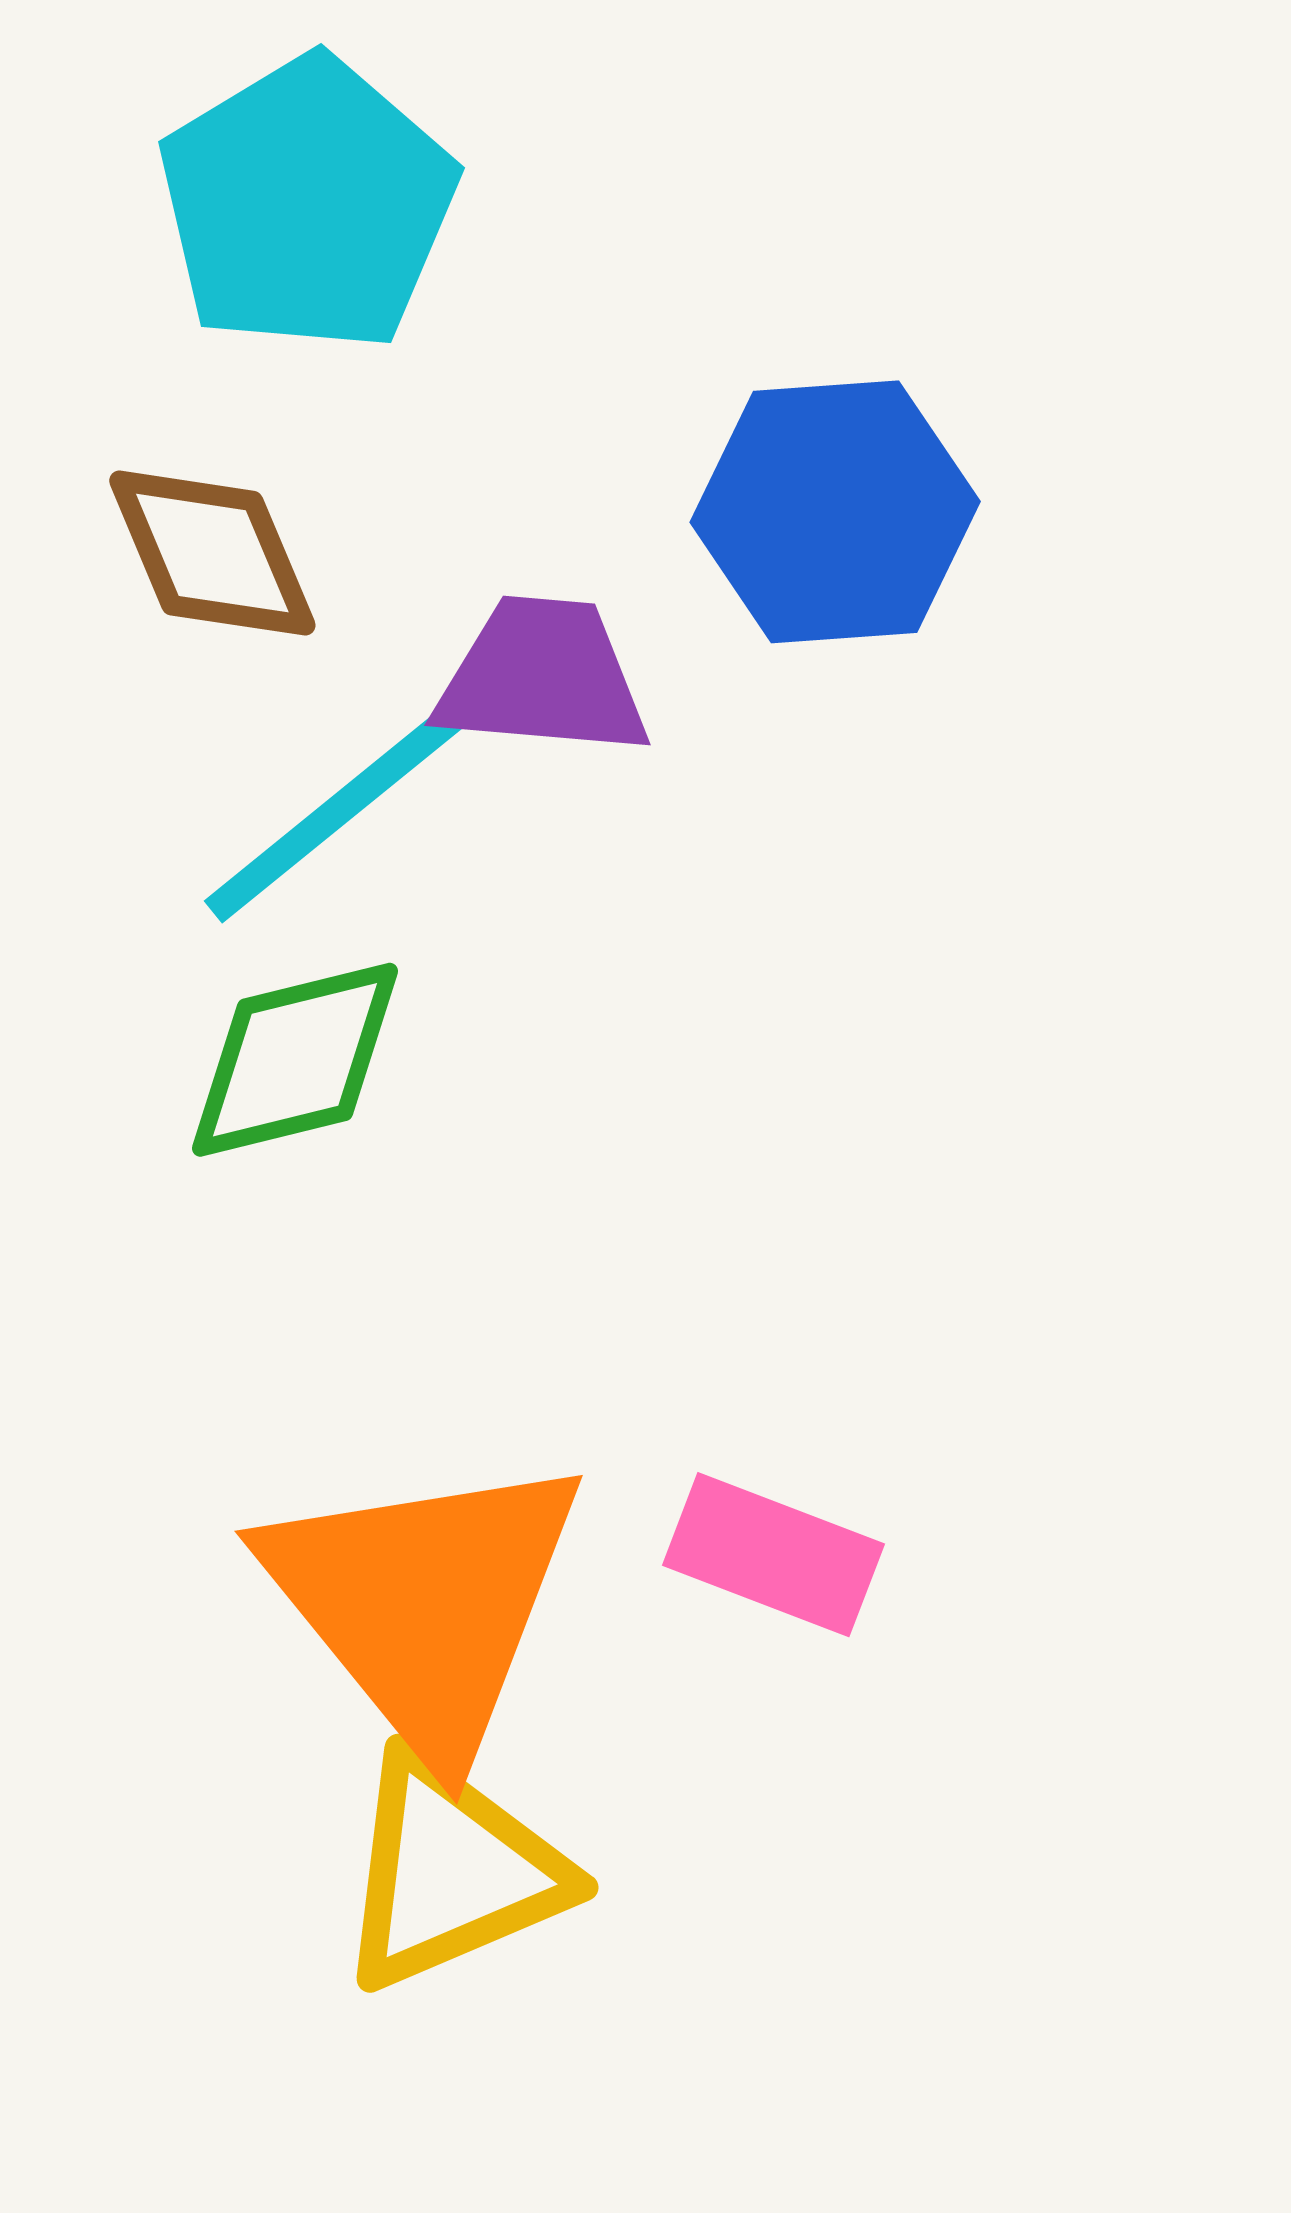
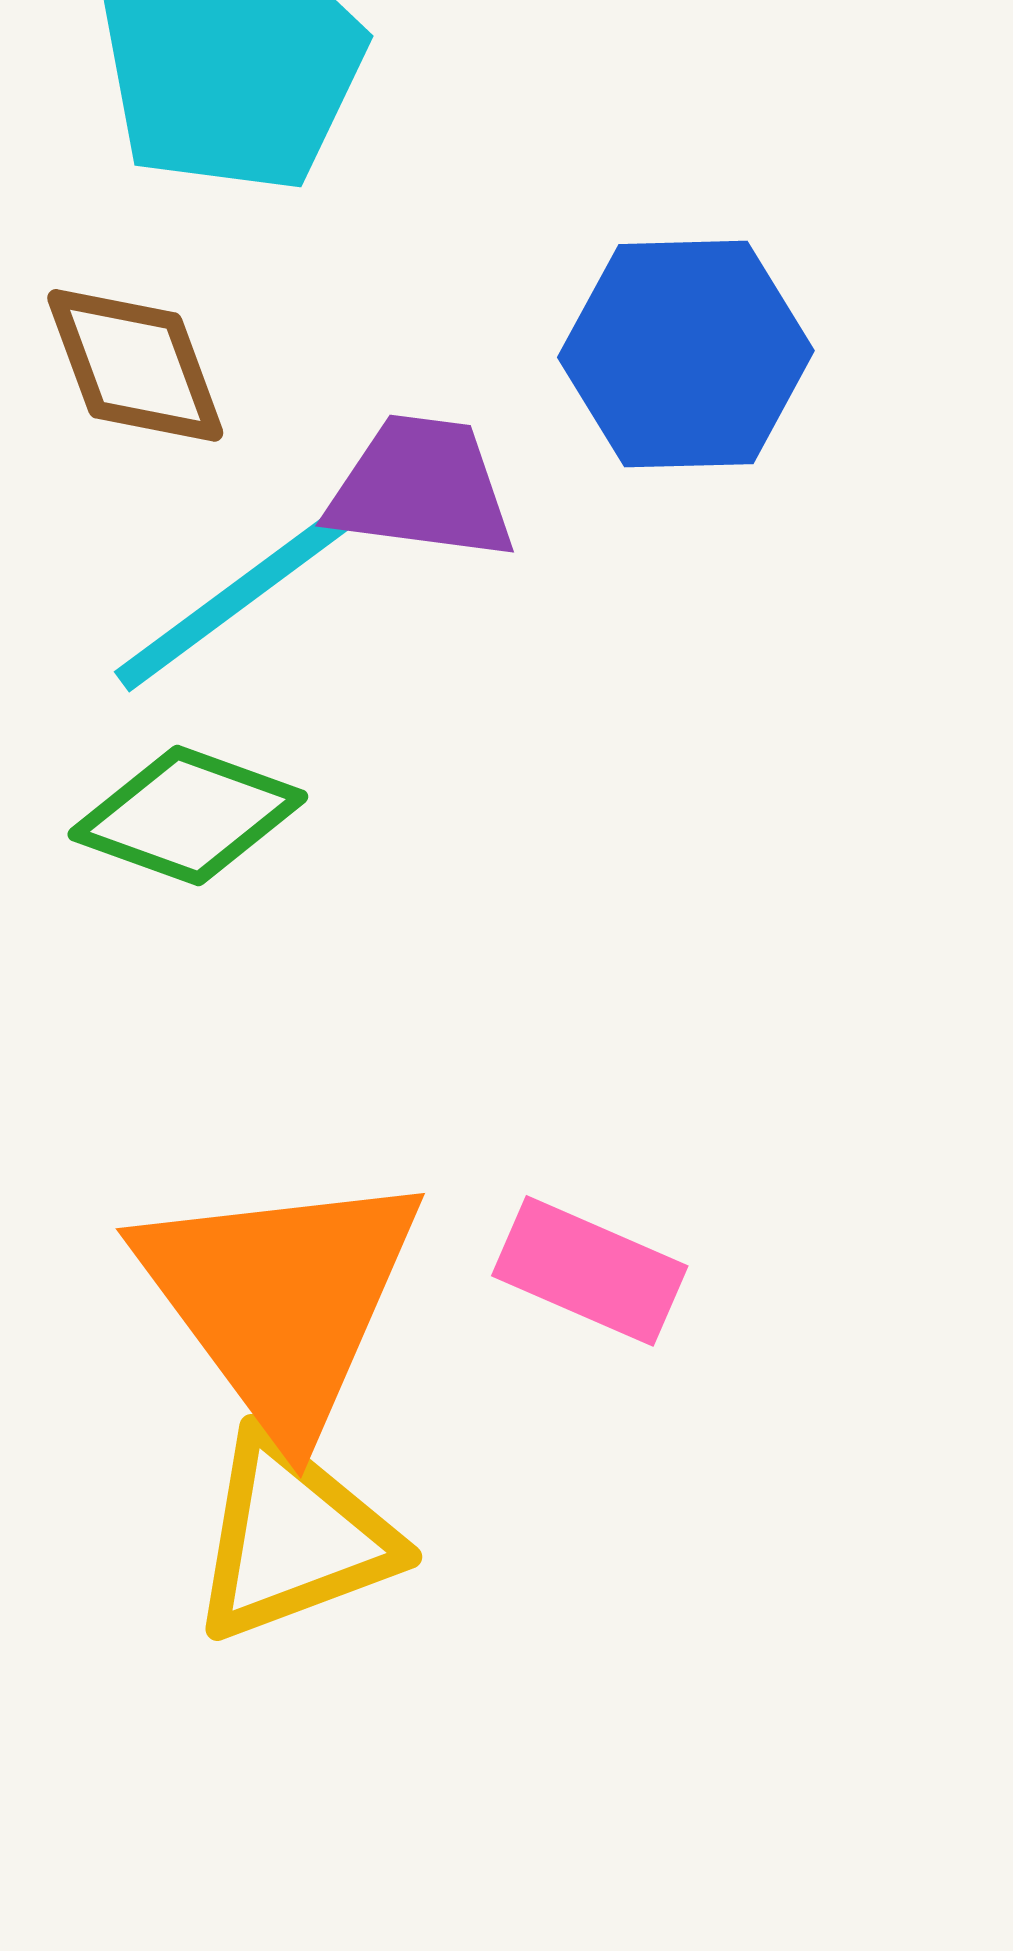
green diamond: (295, 1060) -> (188, 815), turned 31

